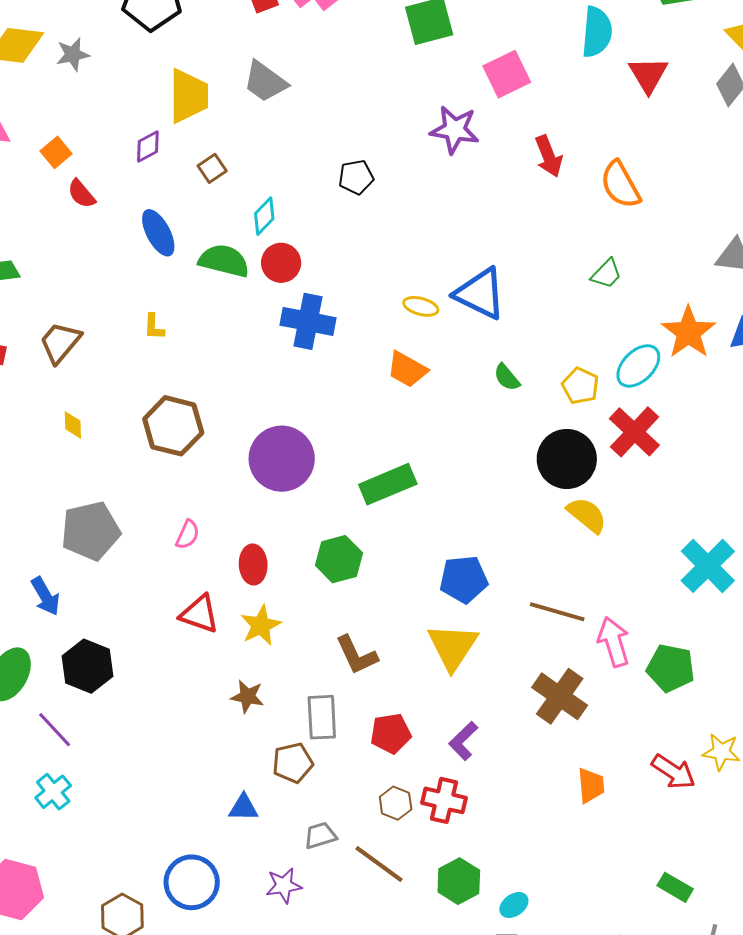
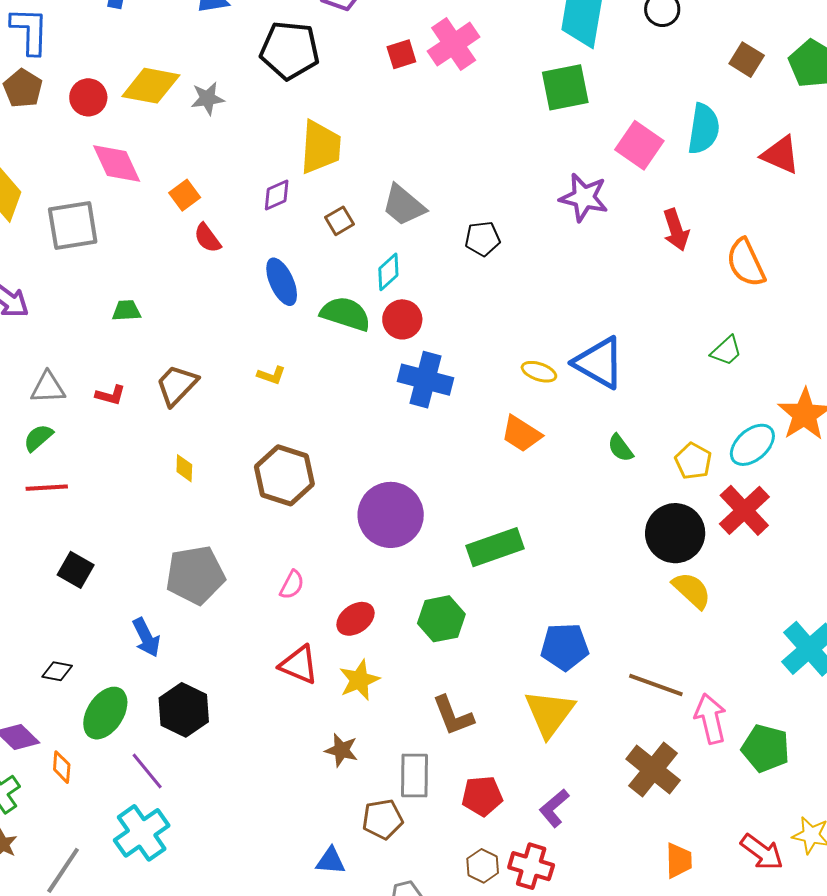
cyan semicircle: (597, 32) -> (704, 129), moved
pink square: (507, 74) -> (639, 145), turned -33
red triangle: (648, 75) -> (781, 155), turned -39
gray trapezoid: (265, 82) -> (404, 205), moved
yellow L-shape: (154, 327) -> (271, 375), turned -76
red ellipse: (253, 565) -> (355, 619), turned 54
cyan cross: (53, 792) -> (142, 833), size x1.5

